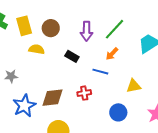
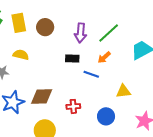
yellow semicircle: (37, 49) -> (21, 55), moved
black rectangle: (72, 56) -> (72, 58), moved, turned -32
red cross: (84, 93) -> (73, 106), moved

